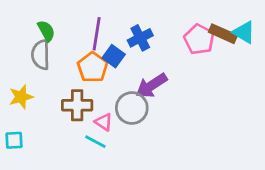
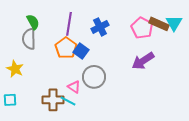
cyan triangle: (244, 32) -> (174, 23), turned 30
blue square: (114, 56) -> (81, 51), moved
purple arrow: (151, 86) -> (143, 61), moved
yellow star: (21, 97) -> (15, 69), turned -30
brown cross: (77, 105) -> (53, 100), moved

